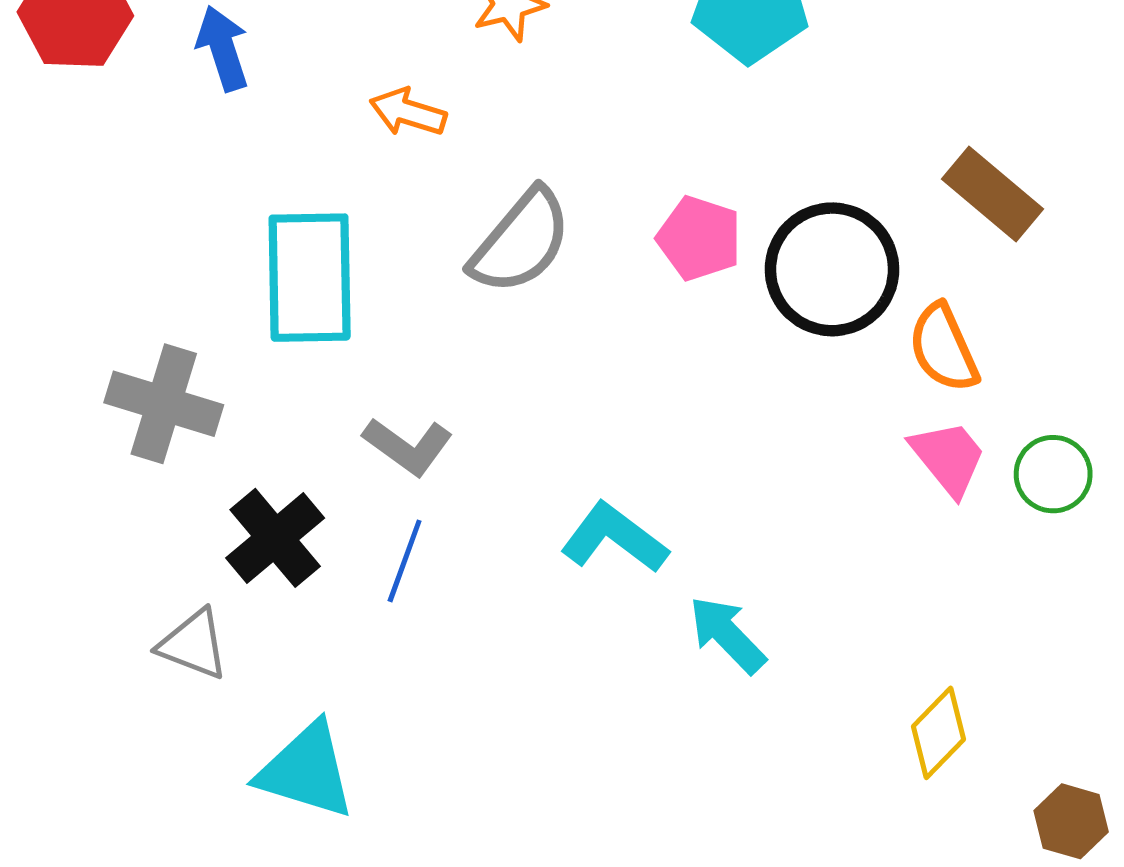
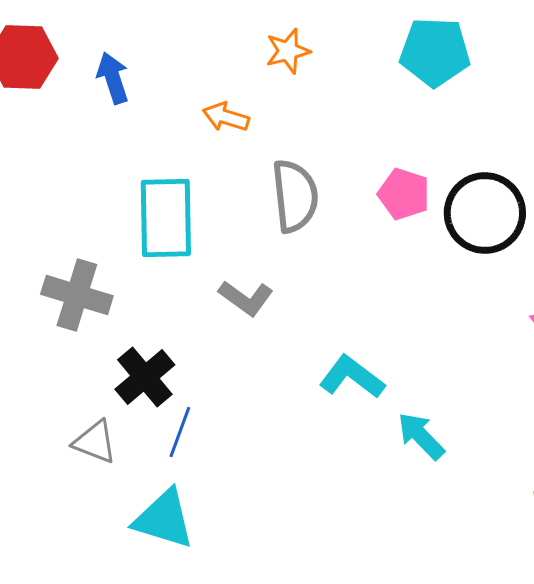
gray semicircle: (521, 242) -> (295, 196), turned -46
gray L-shape: (408, 446) -> (246, 298), moved
blue line: (405, 561) -> (180, 432), moved

